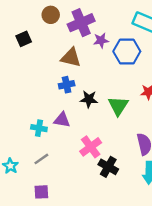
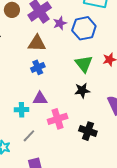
black star: (89, 99) -> (82, 90), moved
green triangle: (118, 106) -> (84, 64), moved
pink cross: (91, 147) -> (58, 119), moved, turned 30

